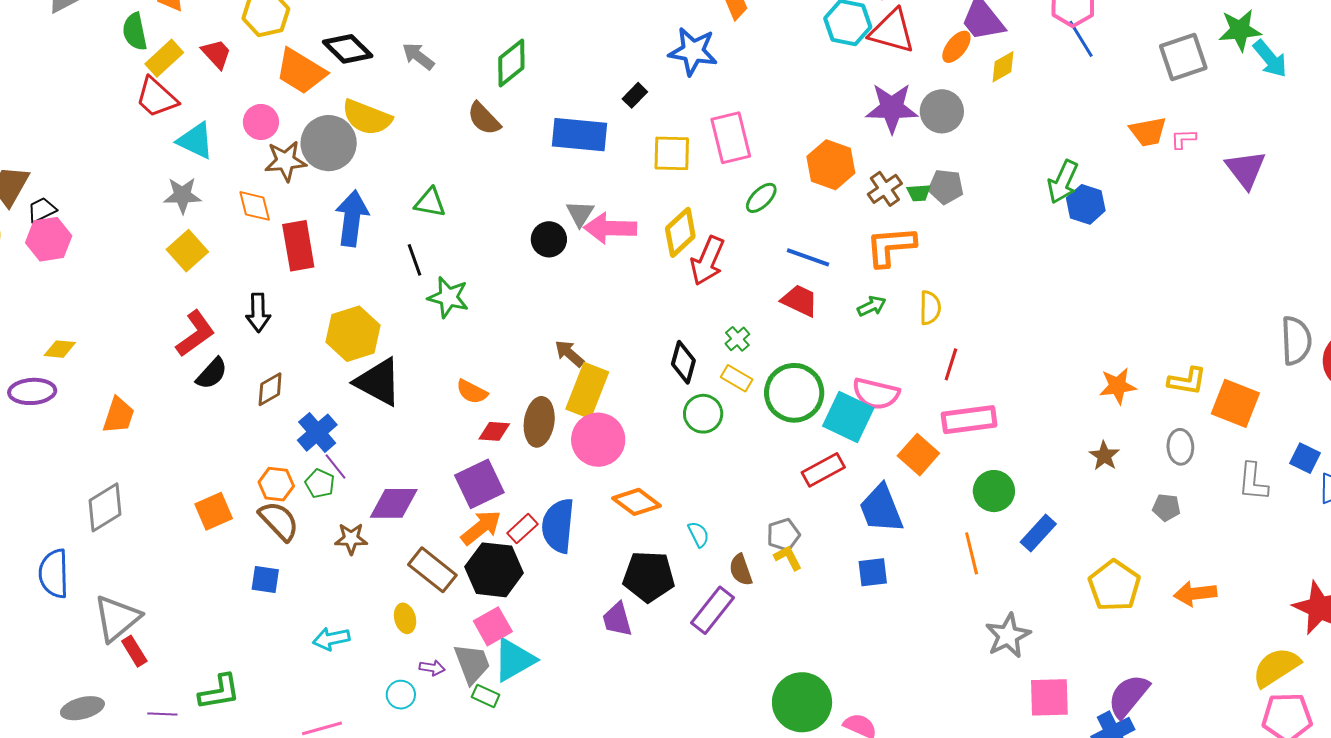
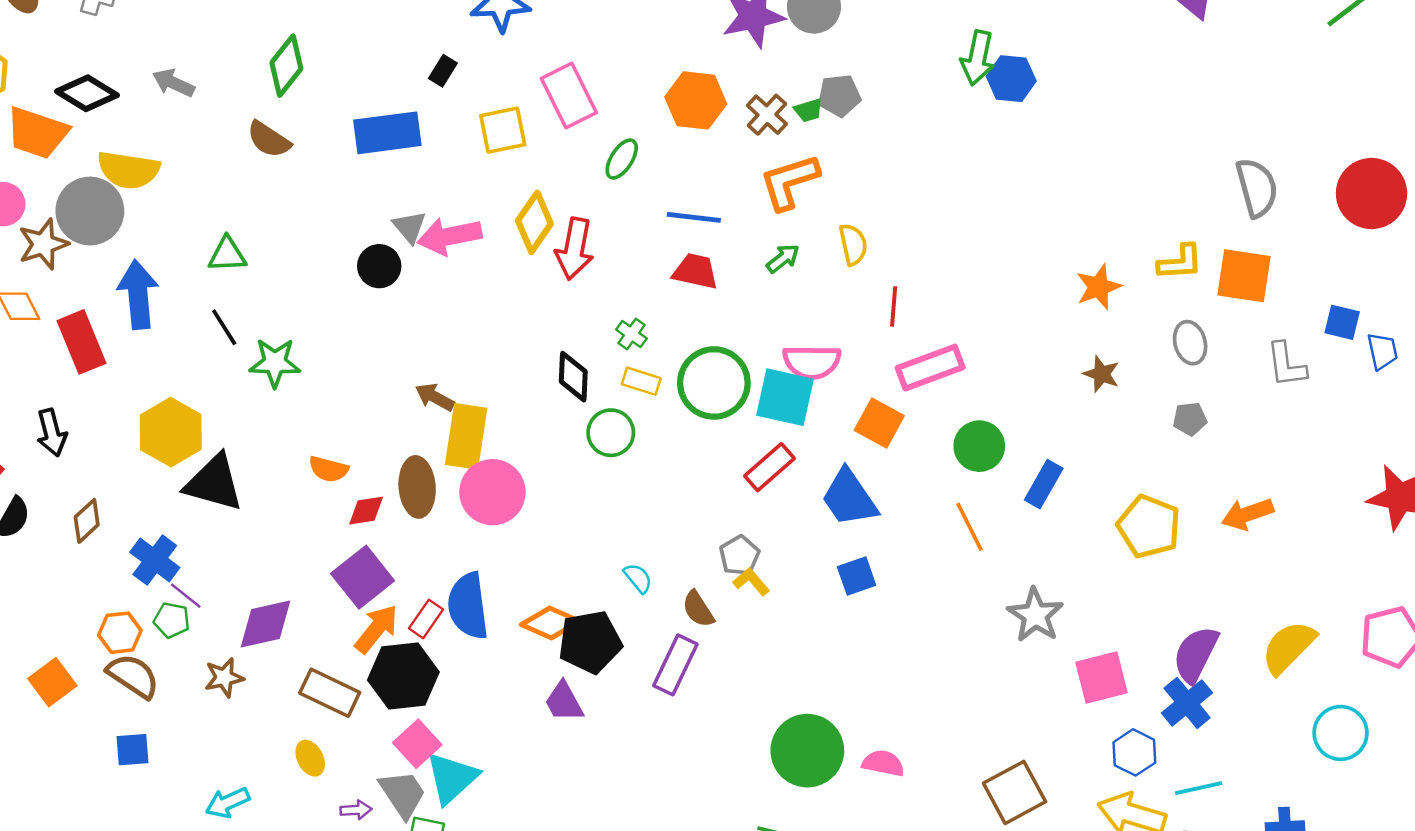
gray semicircle: (1296, 341) -> (1257, 188), moved
orange diamond: (637, 502) -> (550, 623), moved
yellow semicircle: (1276, 667) -> (1288, 647), moved

